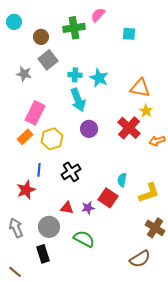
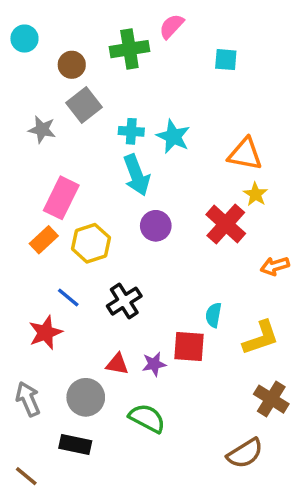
orange arrow: (157, 141) -> (275, 266), moved
blue line: (39, 170) -> (68, 298), turned -56
red square: (108, 198) -> (189, 347), turned -30
black rectangle: (43, 254) -> (75, 445), turned -60

